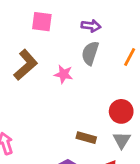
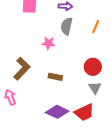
brown L-shape: (26, 65) -> (22, 69), moved
brown rectangle: (86, 138) -> (55, 77), moved

